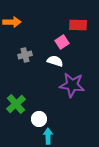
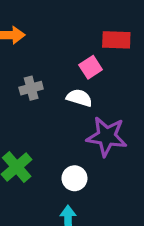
white circle: (39, 119) -> (74, 178), moved

